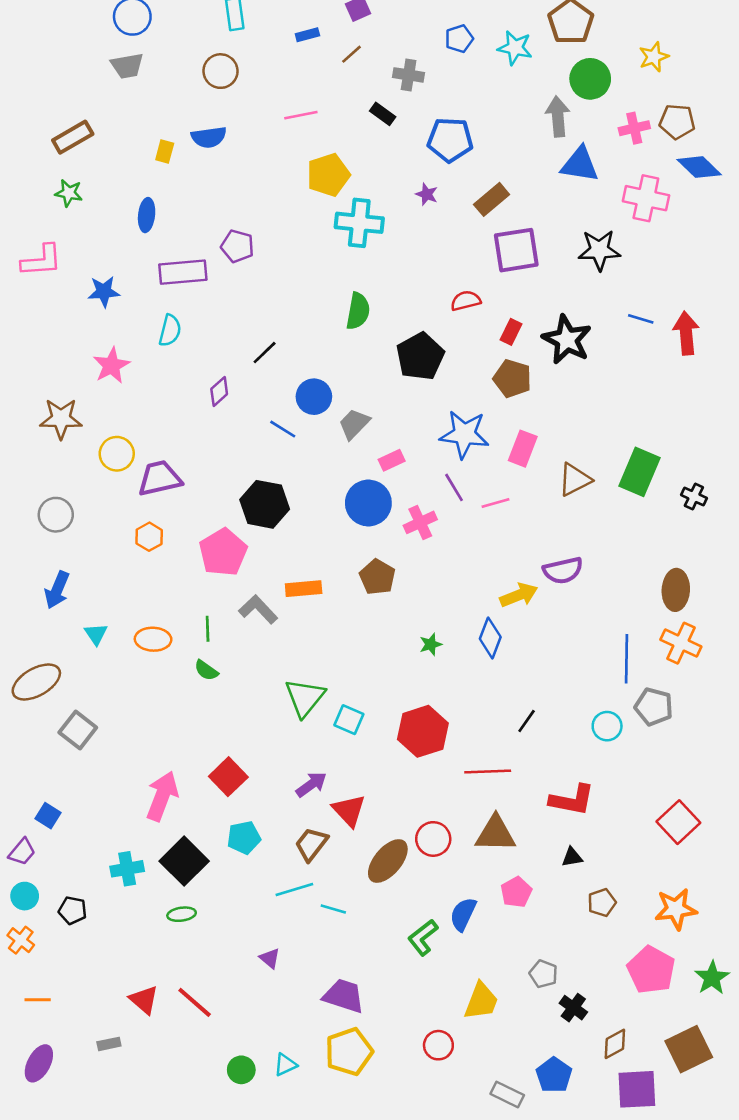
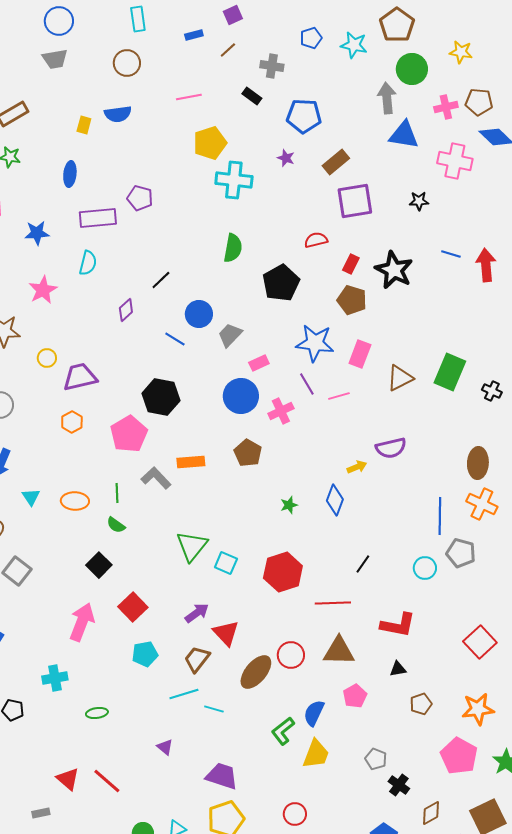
yellow star: (654, 57) -> (461, 52), turned 30
black star: (599, 250) -> (419, 201), size x0.6
yellow circle: (117, 454) -> (47, 358), size x0.7
yellow arrow: (519, 595) -> (357, 467), size x0.7
black square: (184, 861) -> (99, 565), moved, size x0.7
yellow trapezoid: (481, 1001) -> (316, 754), moved

